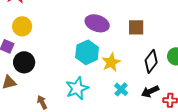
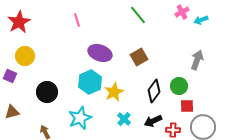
brown square: (136, 27) -> (139, 57), turned -30
black circle: (24, 62) -> (47, 92), moved

